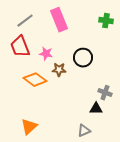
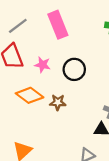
black circle: (83, 58) -> (74, 69), moved
brown star: (59, 70) -> (58, 102), moved

